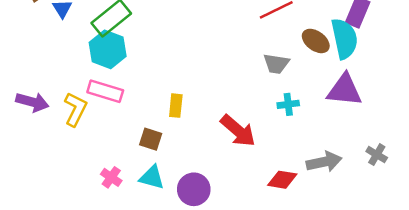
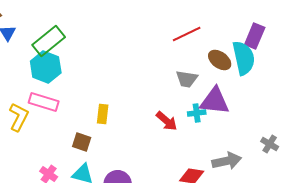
purple triangle: (344, 90) -> (215, 101), moved
red arrow: (238, 131) -> (167, 121), moved, size x0.7
gray cross: (377, 155) -> (270, 144), moved

